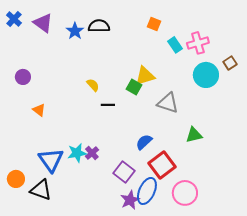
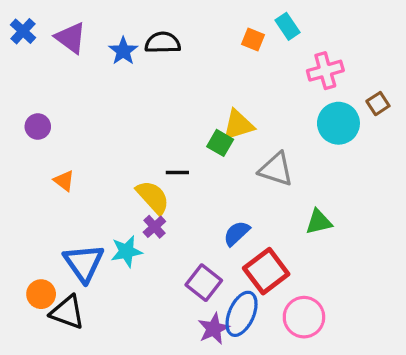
cyan rectangle: (175, 45) -> (288, 26), moved
yellow semicircle: (93, 85) -> (153, 197), moved, size x1.6
purple cross: (92, 153) -> (154, 227), moved
orange circle: (16, 179) -> (41, 294), moved

